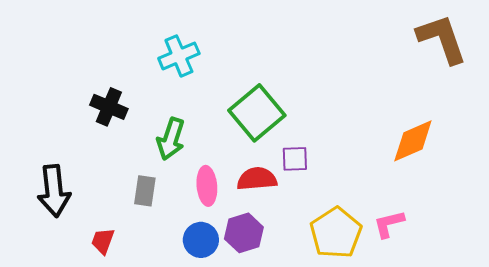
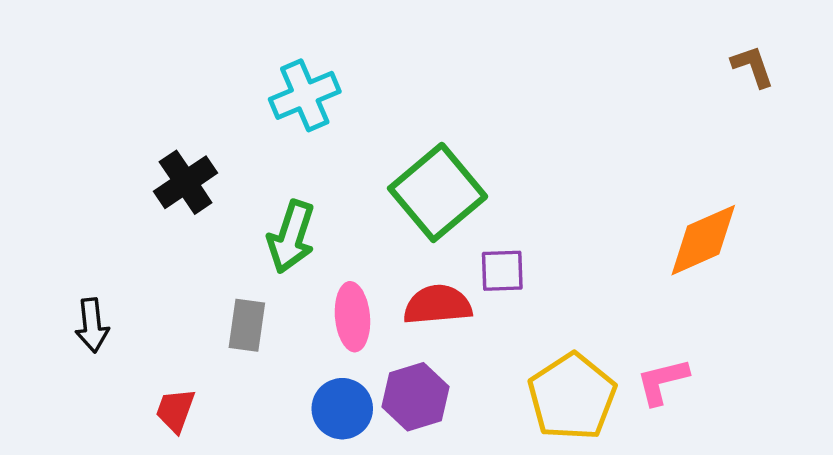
brown L-shape: (442, 39) -> (753, 66), size x0.5
black cross: (109, 107) -> (186, 182), turned 33
black arrow: (54, 191) -> (92, 325), size x0.6

